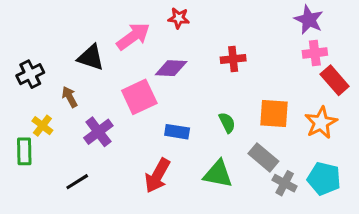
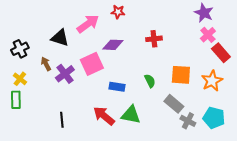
pink cross: (315, 53) -> (208, 35), turned -35
yellow cross: (42, 126) -> (20, 79), moved
purple cross: (98, 132) -> (65, 74), moved
green triangle: (218, 174) -> (131, 115), moved
red arrow: (157, 176) -> (104, 116), turned 100
black line: (77, 182) -> (62, 120), moved, turned -63

